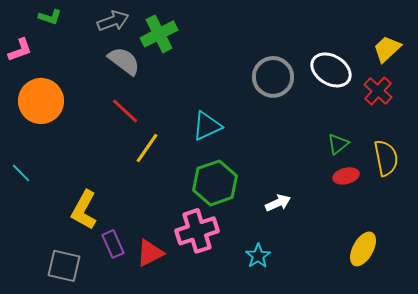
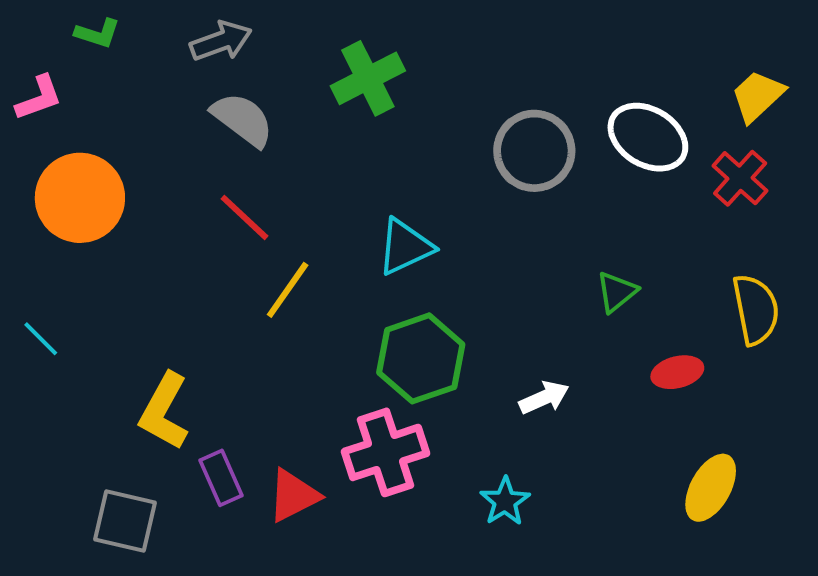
green cross: (159, 34) -> (368, 78), moved
green triangle: (338, 144) -> (617, 292), moved
red ellipse: (346, 176) -> (677, 372), moved

